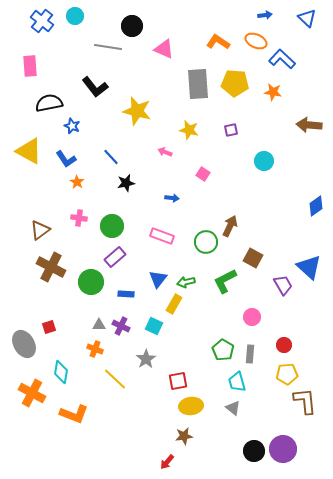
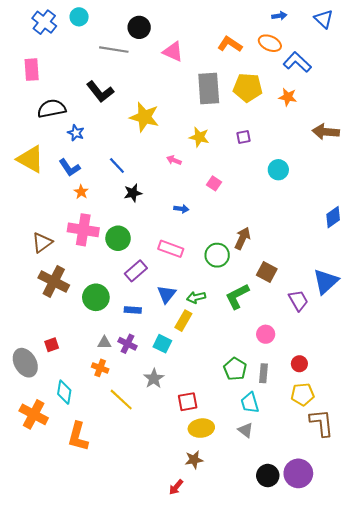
pink cross: (79, 218) -> (83, 230), size x1.8
purple rectangle: (115, 257) -> (136, 271), moved
blue triangle: (309, 267) -> (326, 281), turned 36
orange L-shape: (74, 414) -> (78, 436), turned 84

